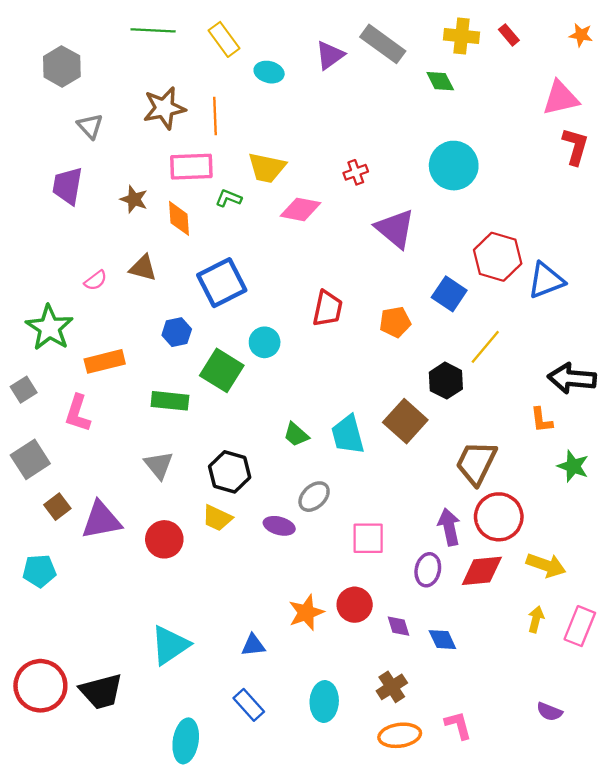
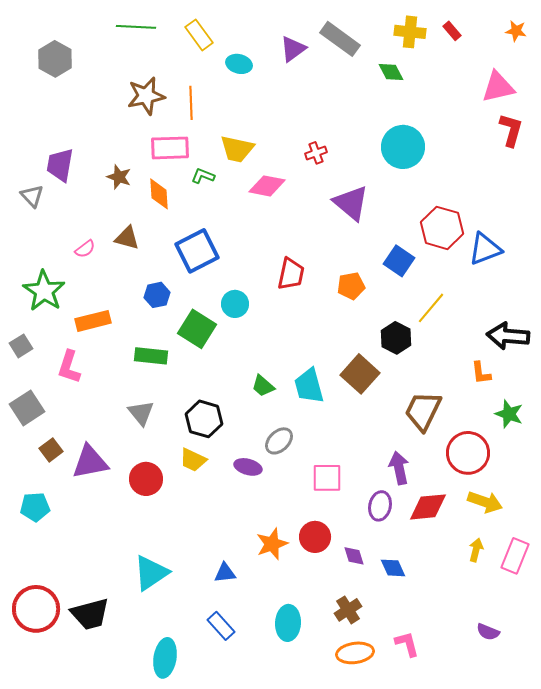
gray triangle: (90, 126) -> (32, 196), moved
red circle: (499, 517) -> (468, 453), moved

